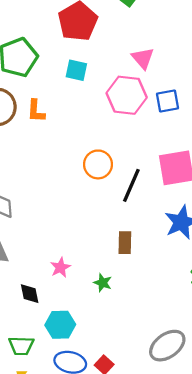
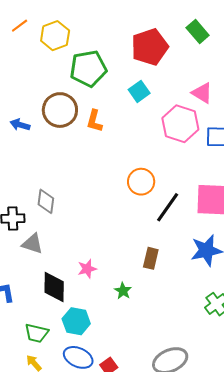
pink triangle: (143, 58) -> (202, 93), turned -30
cyan square: (76, 70) -> (139, 91), turned 30
black diamond: (30, 294) -> (54, 287), size x1.5

